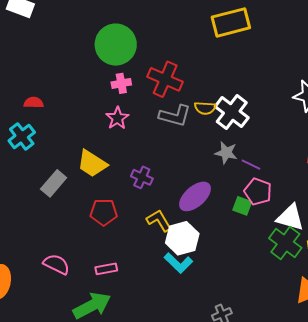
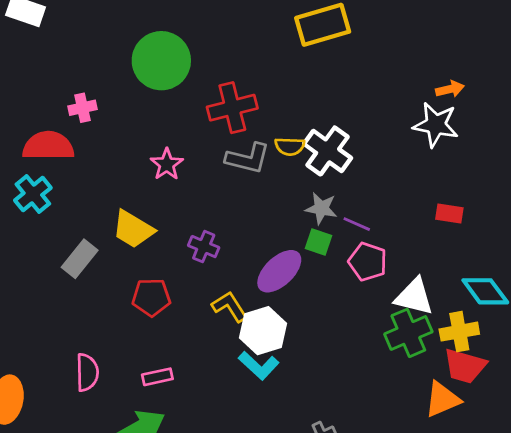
red cross: (165, 79) -> (232, 108), turned -36
pink cross: (121, 83) -> (82, 108), moved
red semicircle: (34, 103) -> (48, 146), size x1.8
green square: (242, 206) -> (318, 242), moved
green cross: (285, 243) -> (408, 333), turned 32
pink semicircle: (56, 264) -> (87, 372), turned 64

